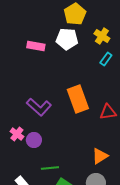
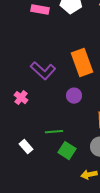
purple circle: (34, 140) -> (74, 96), moved

